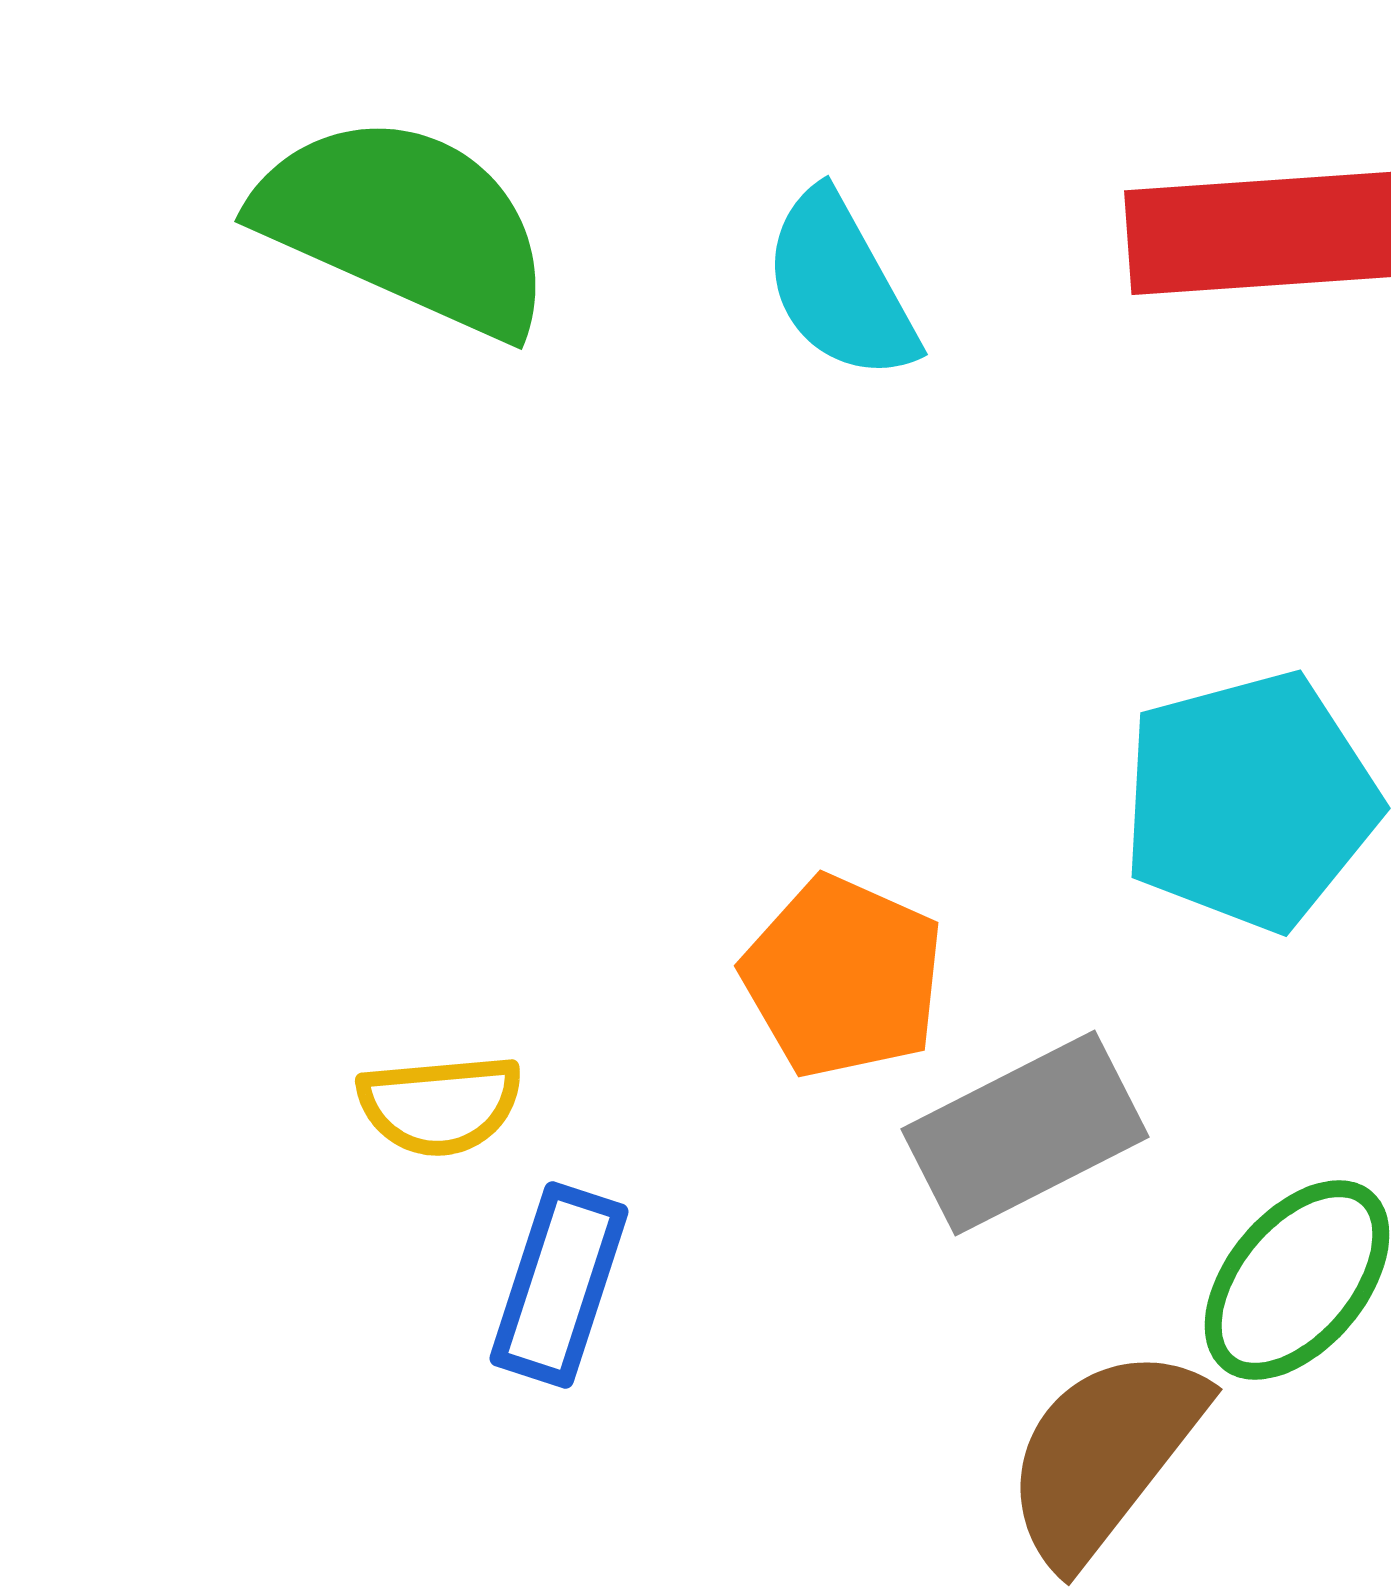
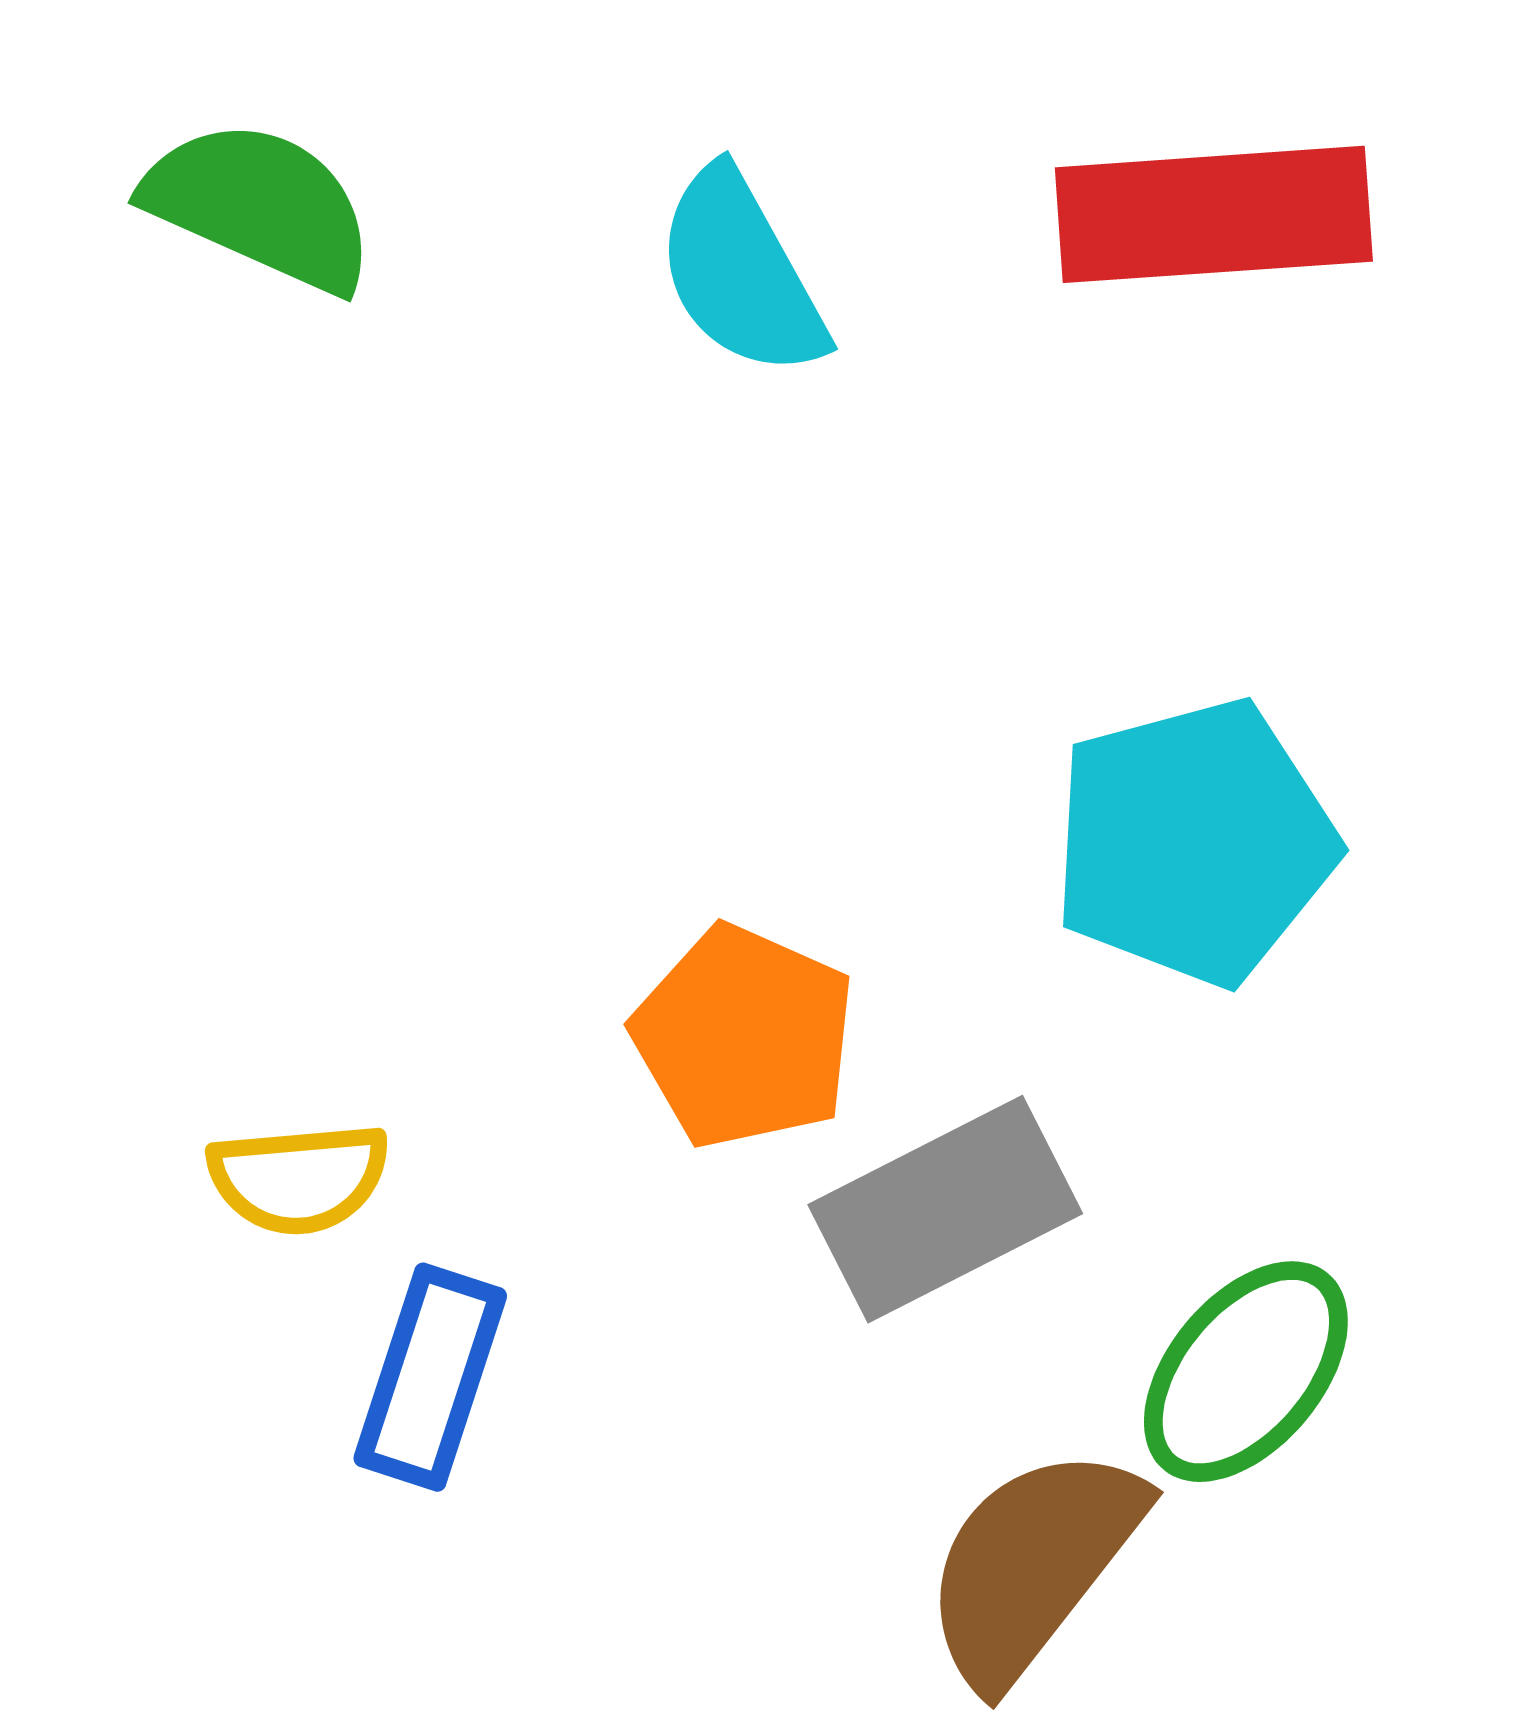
green semicircle: (405, 225) -> (260, 206), size x0.7

